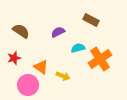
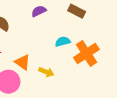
purple semicircle: (58, 32) -> (39, 11), moved

